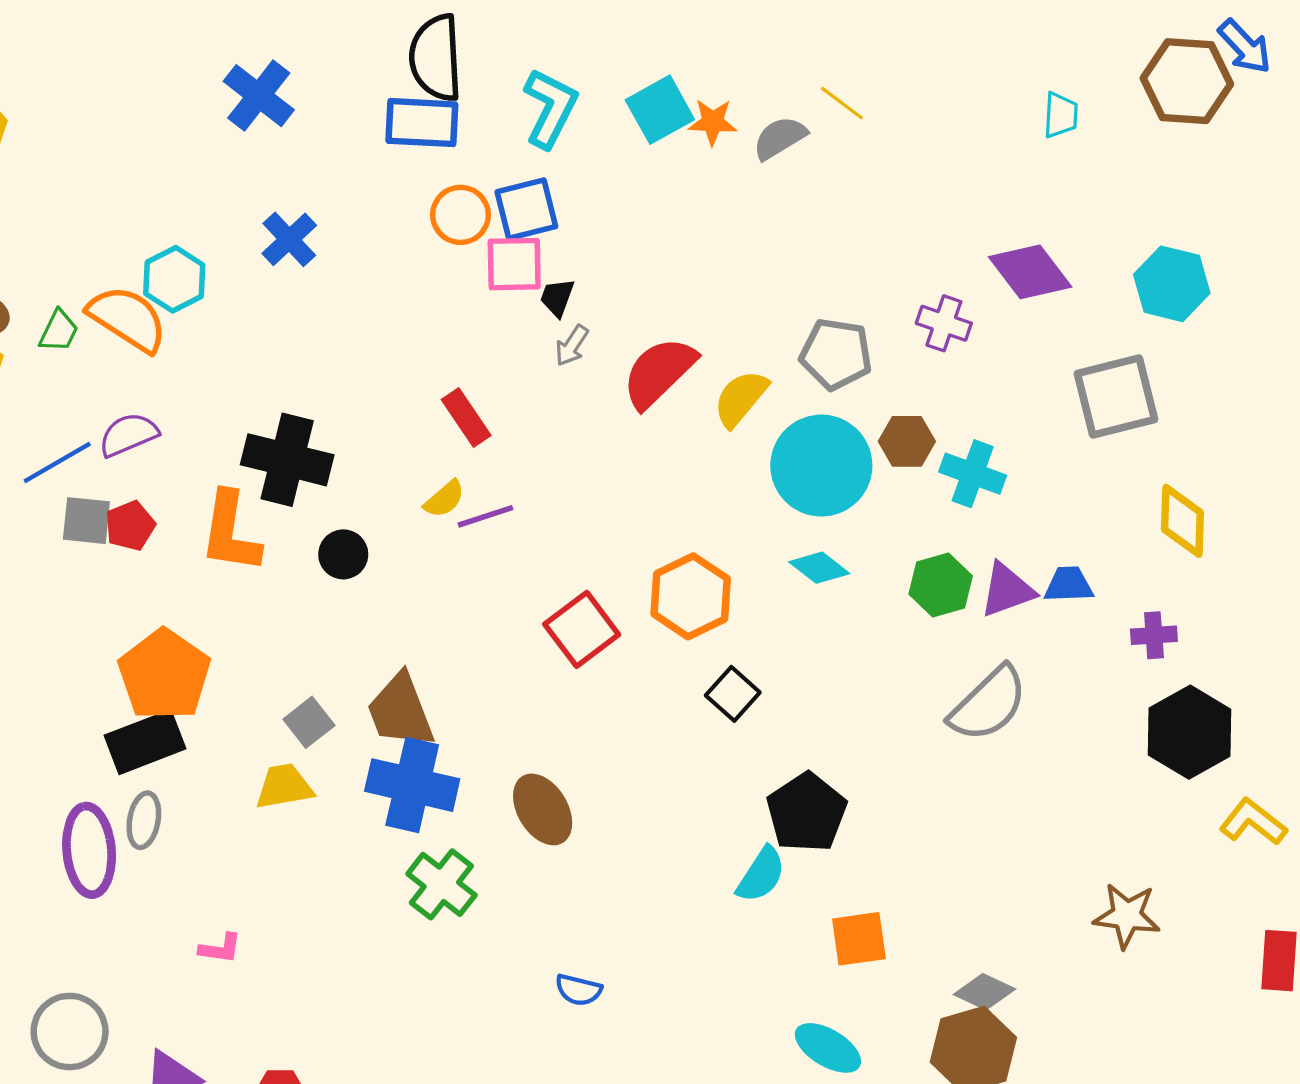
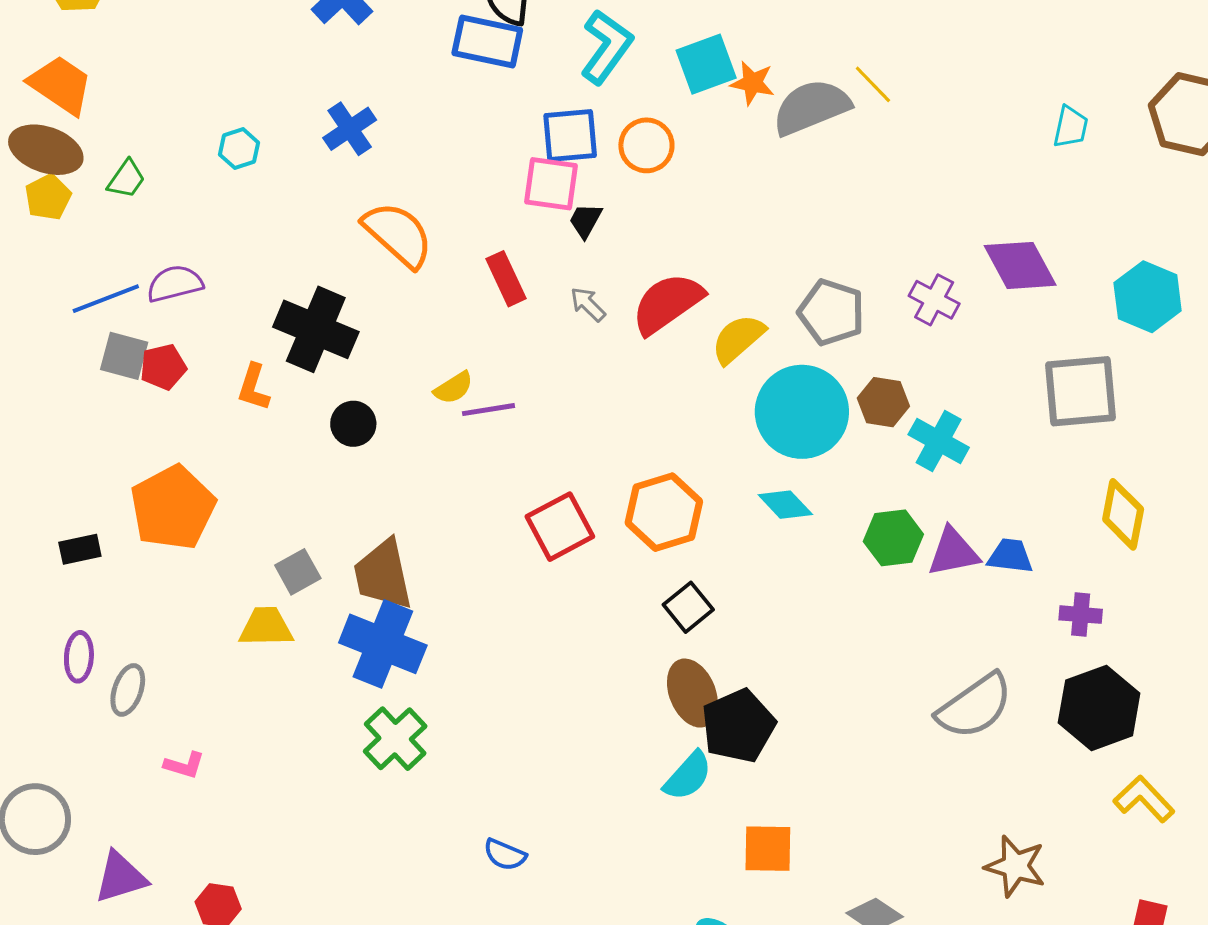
gray semicircle: (780, 138) -> (811, 107), size x1.5
orange circle: (461, 215) -> (646, 145), moved
cyan hexagon: (174, 279) -> (239, 149), size x0.7
orange semicircle: (128, 319) -> (398, 234), moved
gray arrow: (572, 346) -> (588, 304), moved, turned 93
red rectangle: (466, 418) -> (506, 279), moved
orange L-shape: (230, 532) -> (254, 387), size x0.6
gray semicircle: (988, 704) -> (975, 706), moved
black rectangle: (145, 742) -> (80, 549), moved, size x0.6
brown ellipse: (543, 809) -> (692, 693), moved
gray ellipse: (144, 820) -> (128, 690), moved
purple ellipse: (89, 850) -> (79, 657), size x0.6

